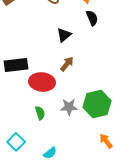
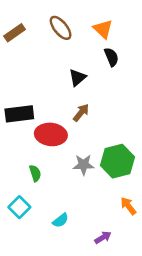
green semicircle: (40, 113) -> (35, 173), moved

